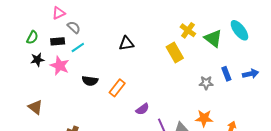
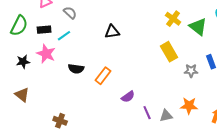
gray semicircle: (74, 27) -> (70, 13), moved
green semicircle: (32, 37) -> (19, 26), size x1.5
yellow rectangle: (175, 53) -> (169, 52), moved
black star: (37, 60) -> (23, 62), moved

